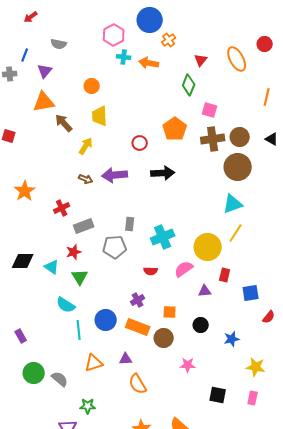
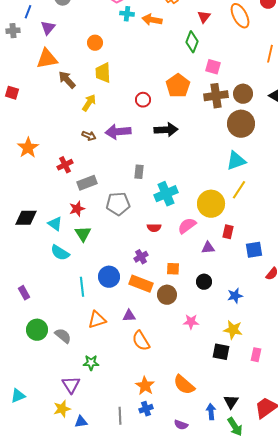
gray rectangle: (130, 224) -> (139, 172), moved
cyan semicircle: (66, 305) -> (60, 253), moved
yellow star: (256, 367) -> (233, 330), moved

